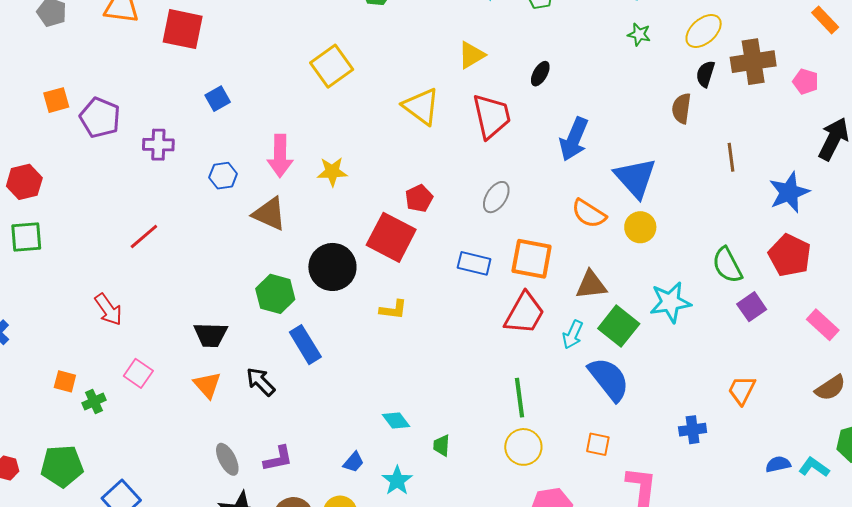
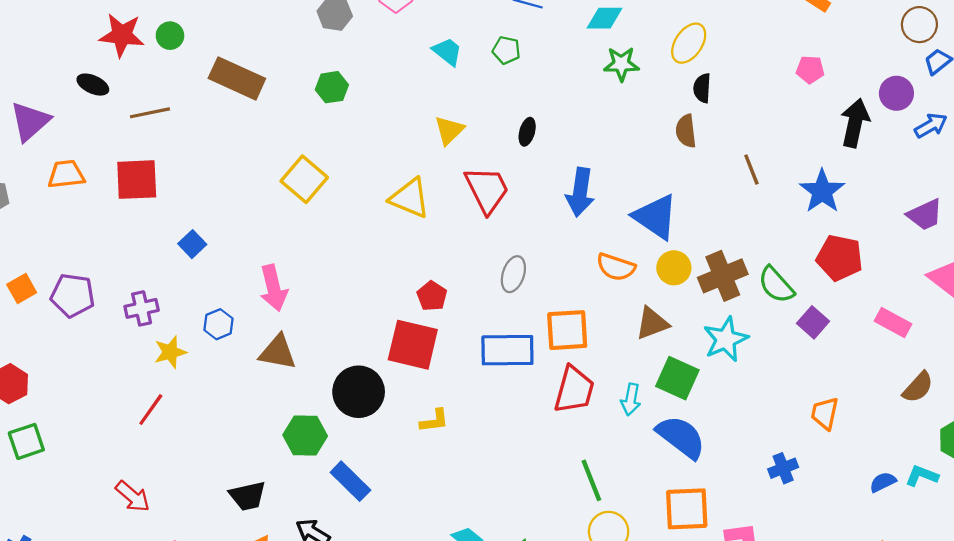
green star: (639, 34) -> (621, 64), size x1.4
brown cross: (753, 62) -> (723, 276), moved
yellow star: (332, 172) -> (170, 352), moved
blue rectangle: (474, 263) -> (507, 350), size x1.5
brown triangle: (591, 285) -> (652, 323), moved
orange square: (598, 444) -> (687, 509), size x1.8

